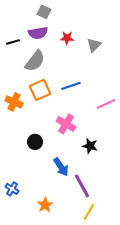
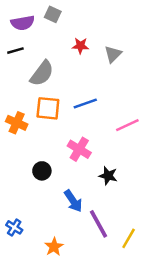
purple semicircle: (38, 33) -> (23, 23), moved
orange square: (40, 90) -> (48, 108), turned 30
yellow line: (89, 212) -> (129, 238), moved

